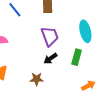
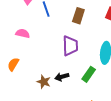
black arrow: (50, 58) -> (62, 77), moved

